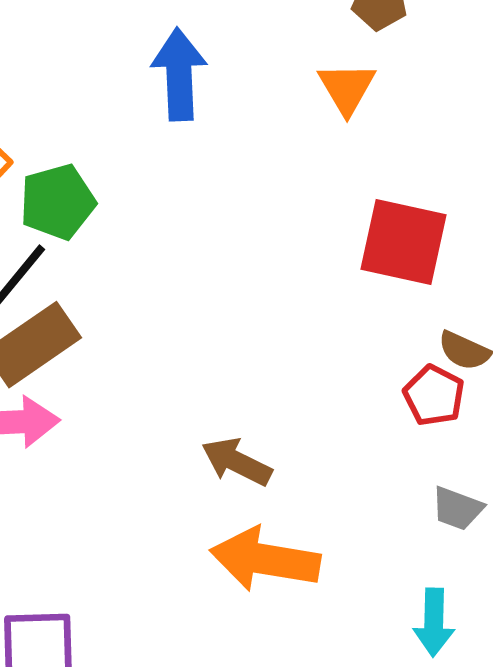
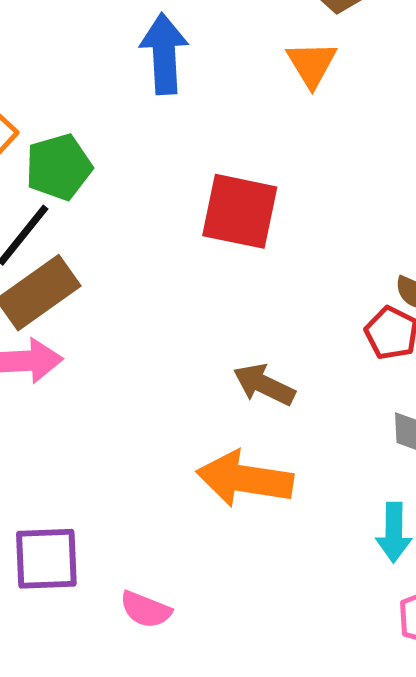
red square: (404, 242) -> (240, 211), moved
brown arrow: (237, 462) -> (264, 385), moved

